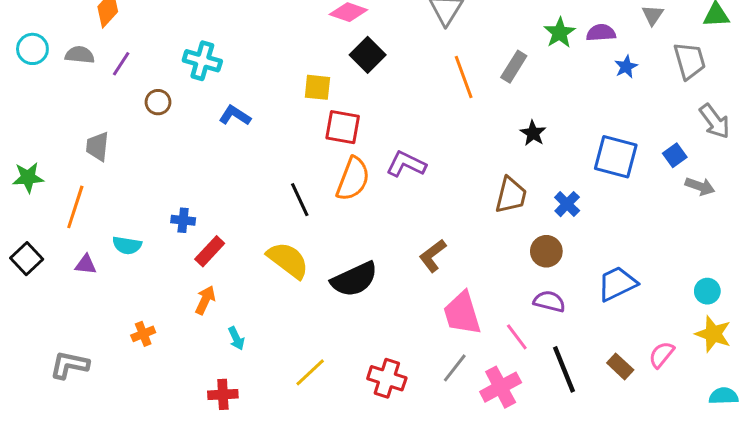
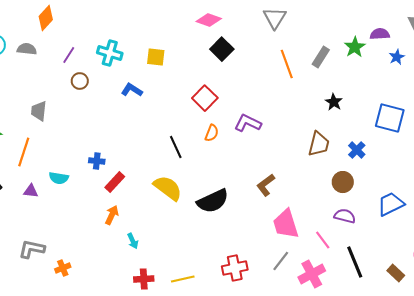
green star: (560, 33) -> (355, 47), moved
purple line: (121, 64) -> (69, 55), moved
yellow square: (317, 87) -> (156, 57), moved
red square: (343, 127) -> (205, 98), turned 35
orange semicircle: (353, 179) -> (212, 133), size x0.6
orange cross: (143, 334) -> (63, 268), moved
gray L-shape: (69, 365) -> (32, 249), moved
brown rectangle: (620, 366) -> (396, 273), moved
yellow line: (310, 372) -> (183, 279), moved, turned 30
red cross: (387, 378) -> (235, 268), turned -30
red cross: (223, 394) -> (144, 279), moved

